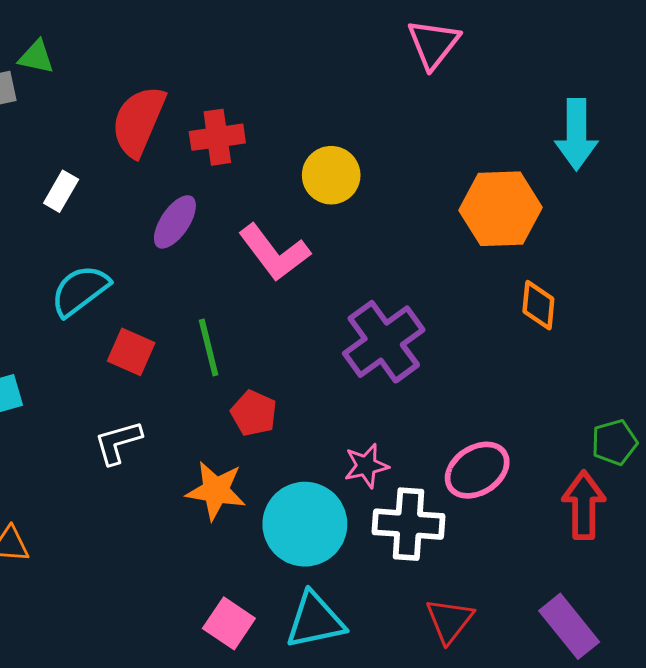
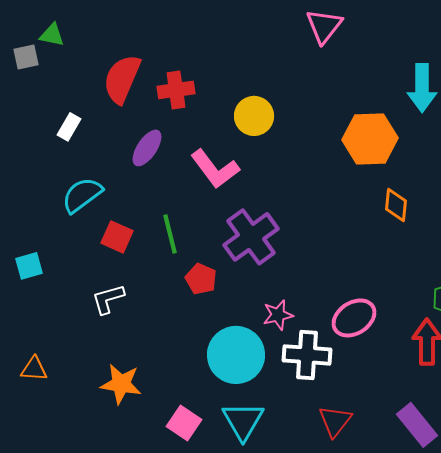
purple cross: (384, 342) -> (251, 237), moved
orange star: (216, 491) -> (121, 384), moved
cyan triangle: (315, 620) -> (243, 421), turned -48

